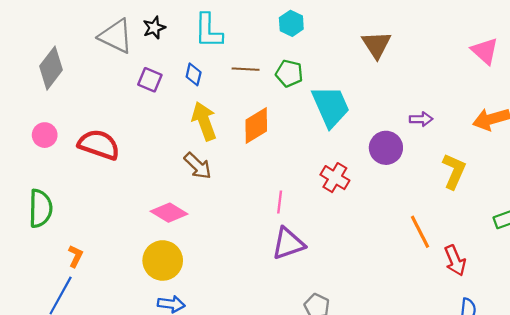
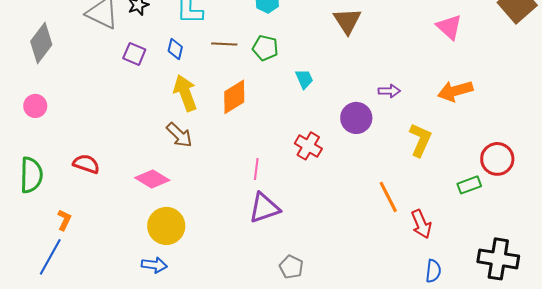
cyan trapezoid: (331, 106) -> (304, 79), size x0.5
red semicircle: (99, 145) -> (86, 164), moved, size x0.7
yellow circle: (163, 260) -> (166, 226), moved

